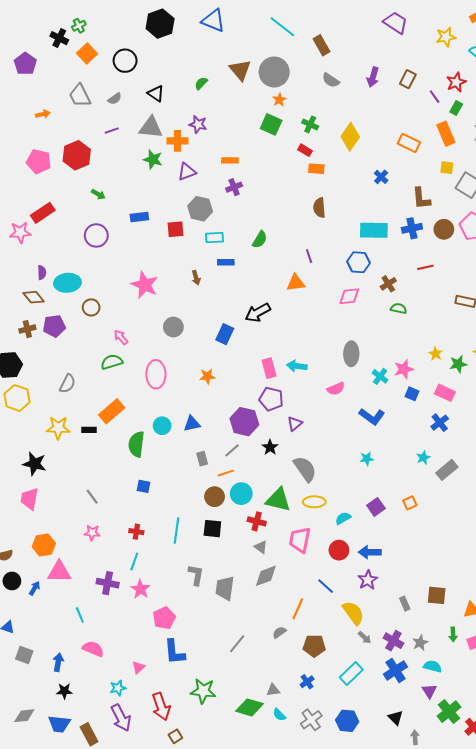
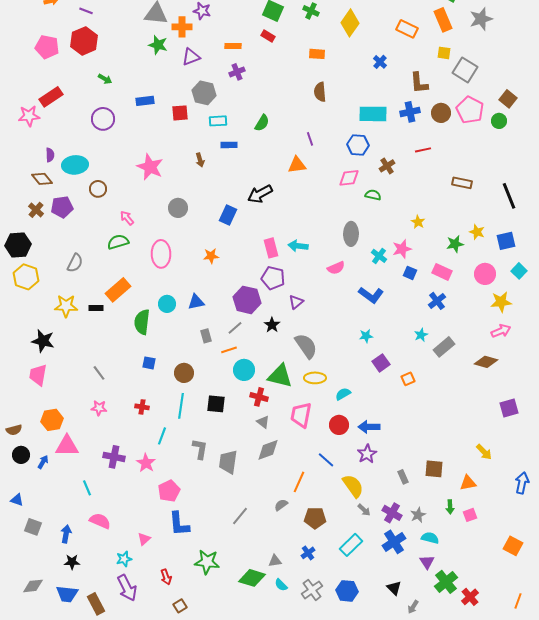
purple line: (112, 131) -> (86, 11), moved, turned 40
red rectangle: (305, 150) -> (268, 36), moved
green semicircle: (399, 308) -> (373, 195), moved
brown cross: (27, 329) -> (36, 210), turned -35
yellow star: (436, 354) -> (418, 222), moved
brown circle: (215, 497) -> (184, 373), moved
purple square: (376, 507) -> (381, 363), moved
cyan line: (134, 561) -> (162, 436), moved
red arrow: (161, 706) -> (166, 577), size x0.6
gray arrow: (415, 737) -> (413, 607), turned -144

